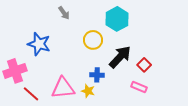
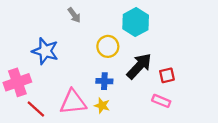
red square: (144, 65) -> (167, 75), turned 32
blue cross: (97, 75) -> (104, 81), moved

